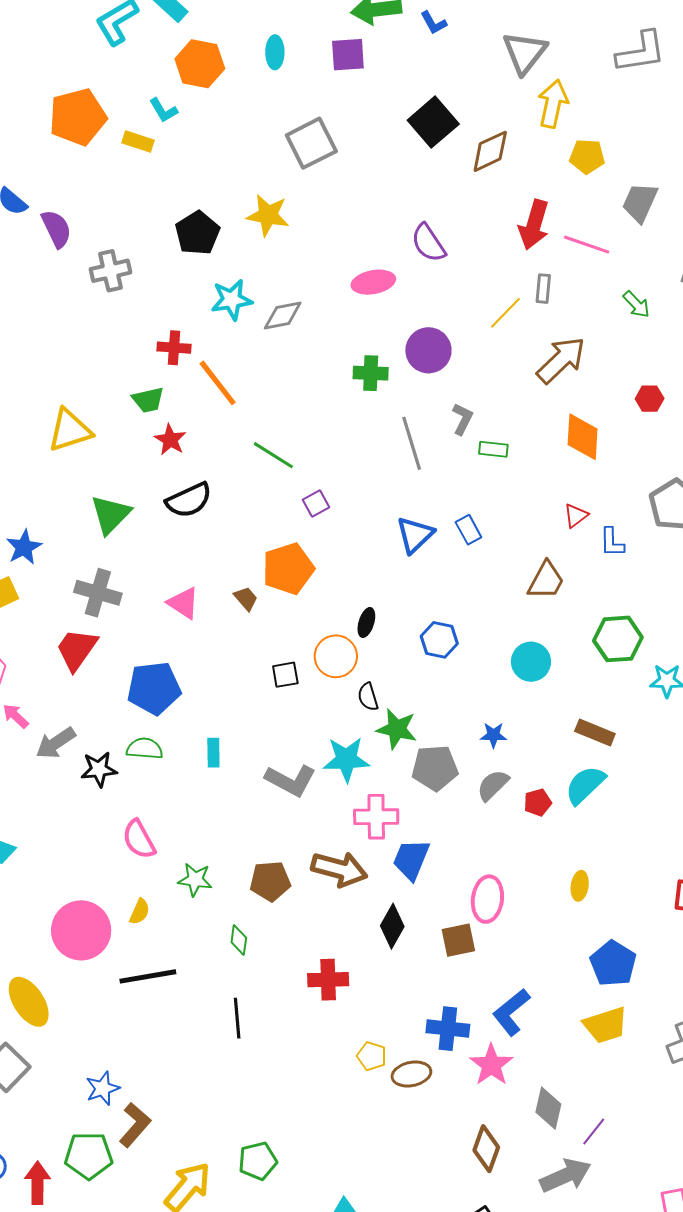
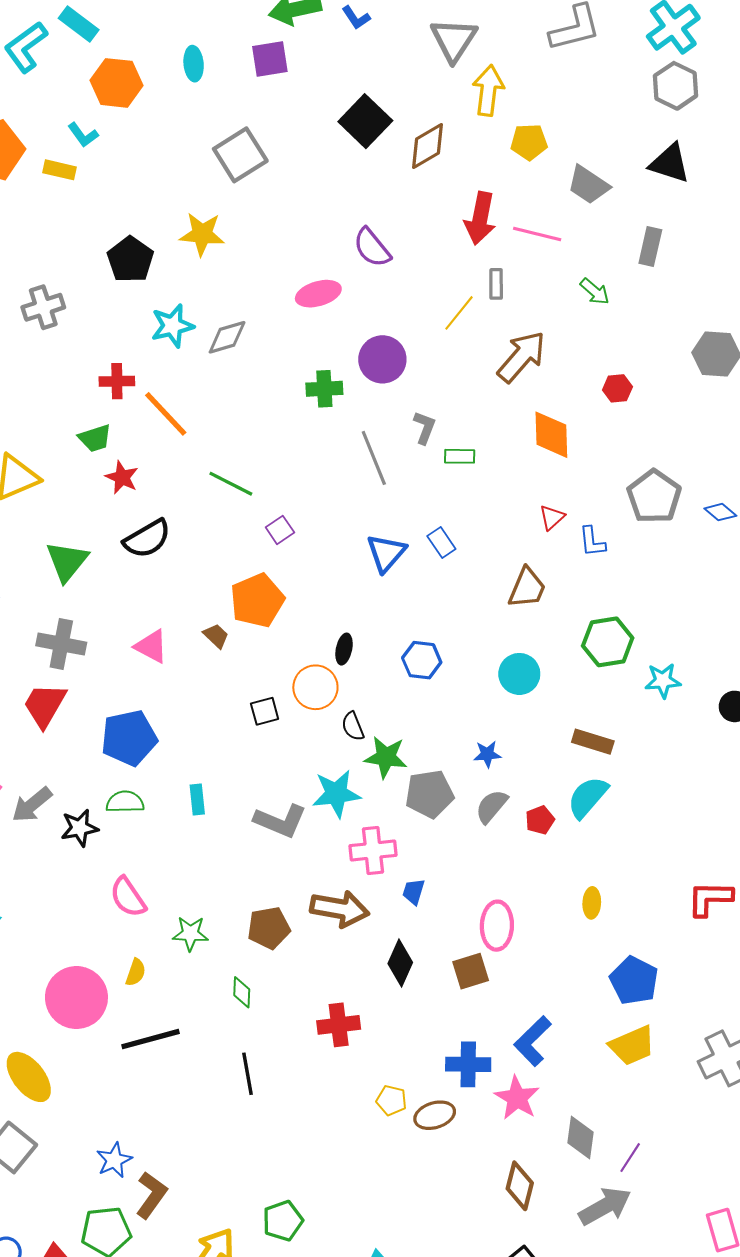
gray trapezoid: (640, 202) -> (588, 185), turned -75
blue trapezoid: (411, 859) -> (414, 892), size x0.6

